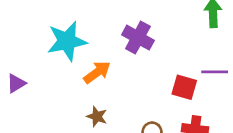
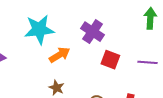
red square: (184, 87) -> (110, 60), moved

